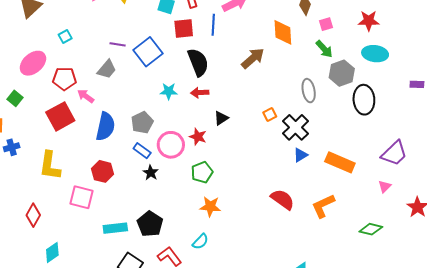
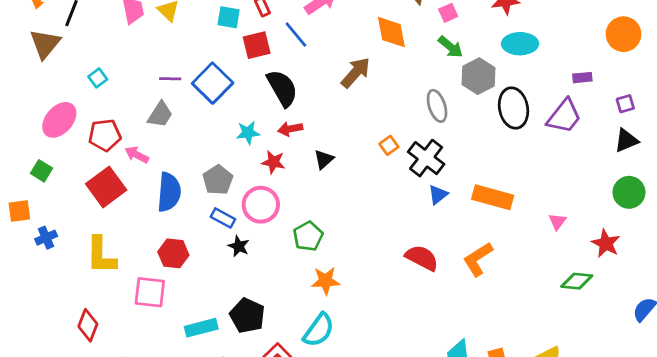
blue line: (213, 25) -> (296, 35), turned -35
red star: (198, 137) -> (273, 162), moved
purple trapezoid: (394, 153) -> (564, 116), moved
green diamond: (371, 229) -> (577, 281), moved
cyan semicircle: (200, 242) -> (319, 330), size x1.5

